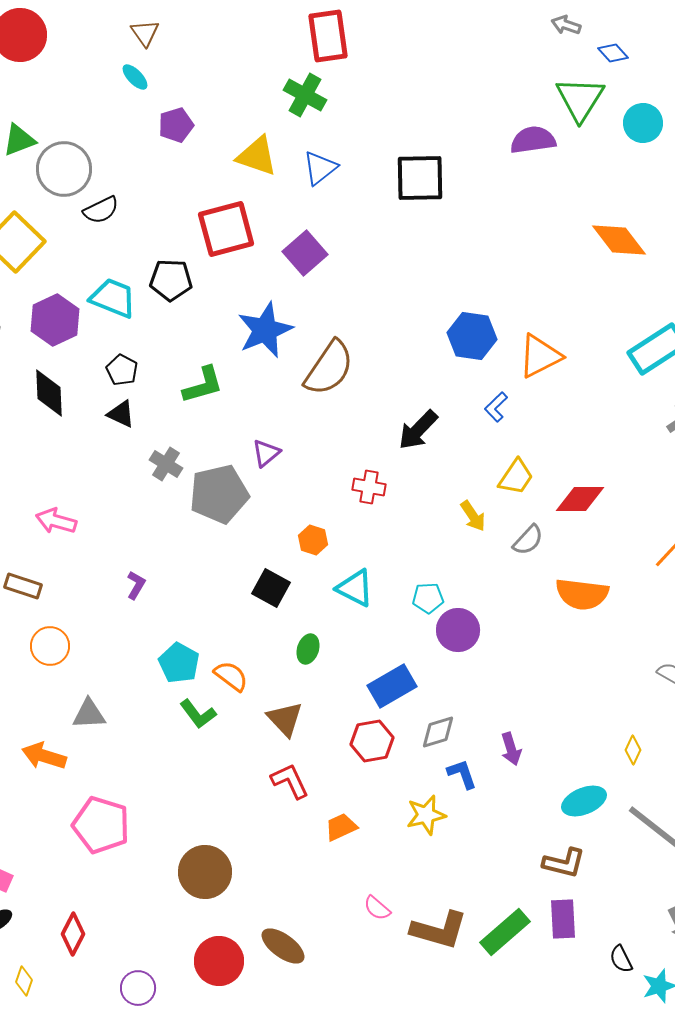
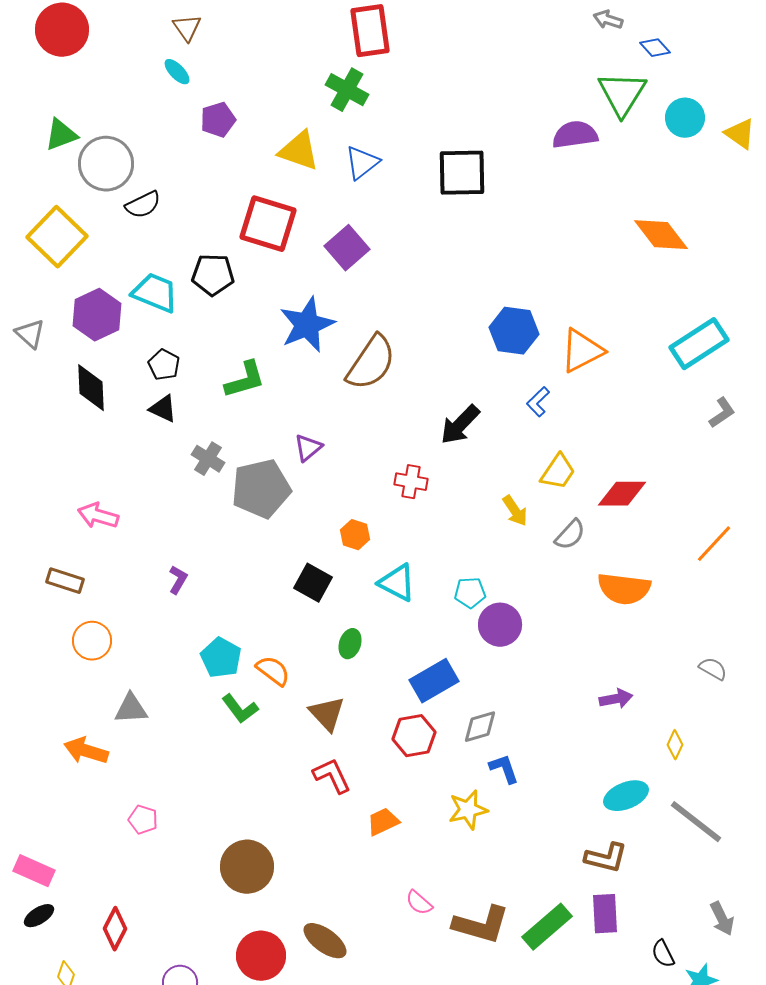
red square: (226, 229) -> (268, 224), turned 32
purple arrow: (511, 749) -> (616, 699), moved, turned -84
pink pentagon: (101, 825) -> (143, 820), size x0.5

